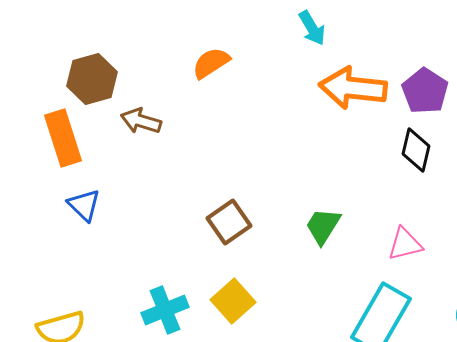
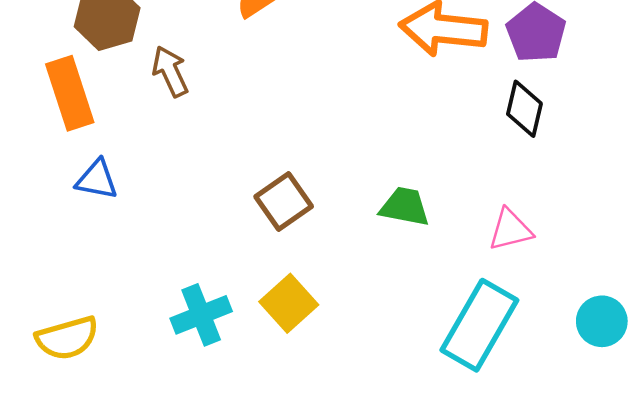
brown arrow: (141, 121) -> (170, 71), turned 48
blue triangle: (84, 205) -> (97, 180), turned -33
green trapezoid: (323, 226) -> (405, 207), turned 69

